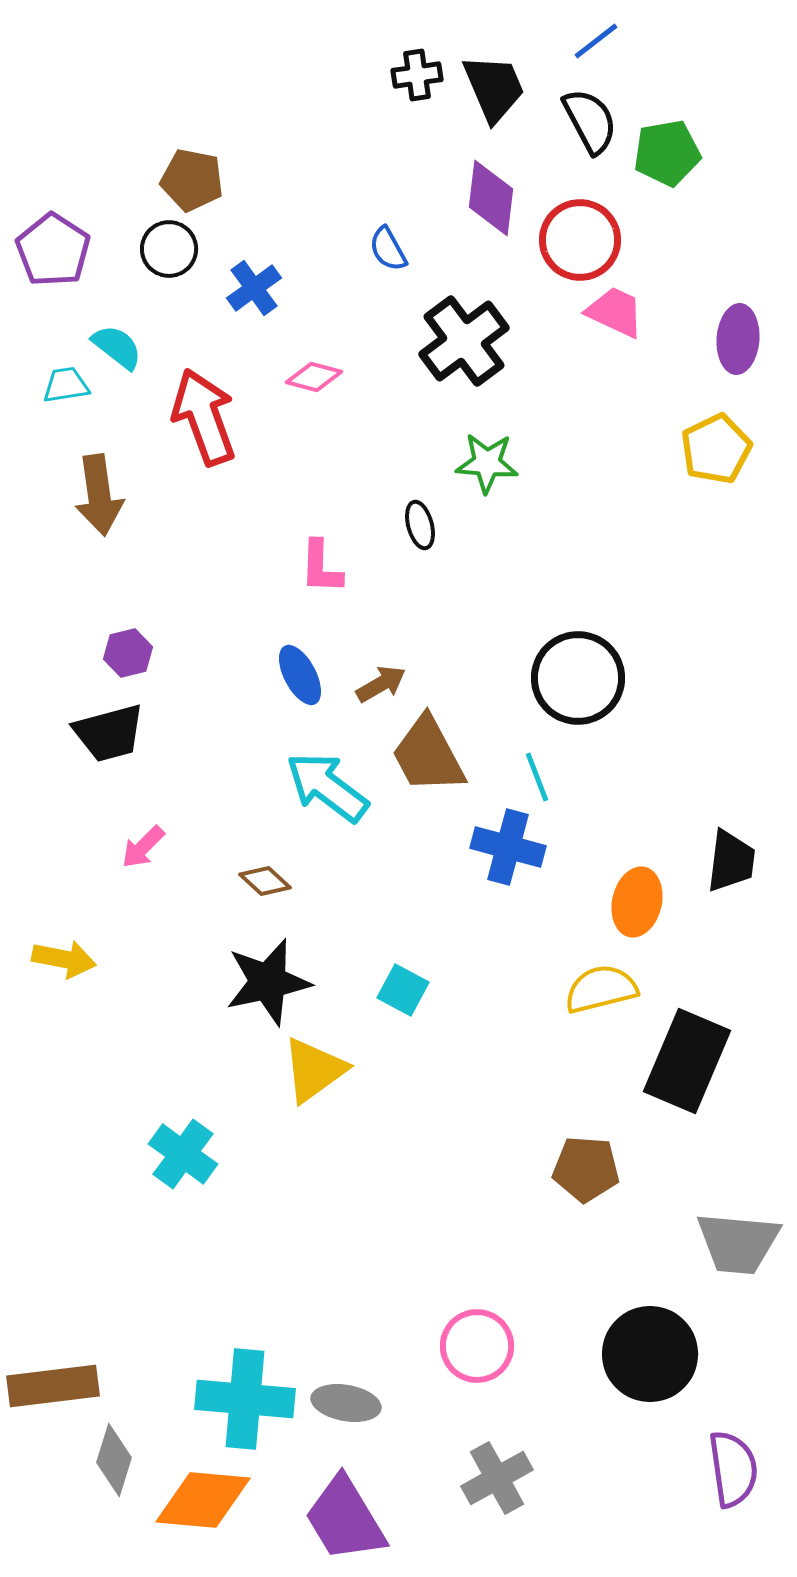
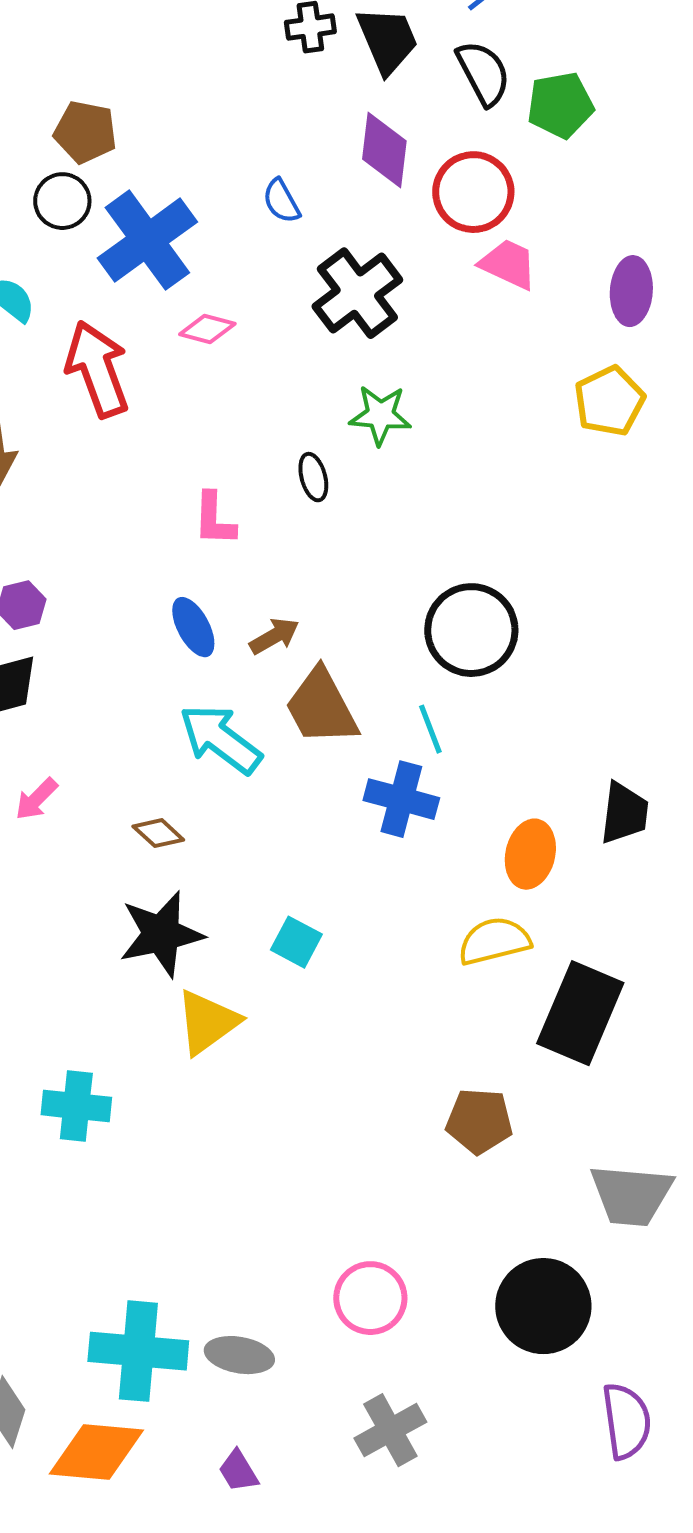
blue cross: (254, 288) -> (147, 240), size x1.8
cyan cross: (183, 1154) -> (76, 1106), turned -30
purple trapezoid: (345, 1519) -> (238, 1471), size x0.5

